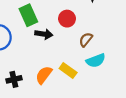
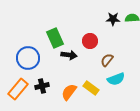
black cross: (14, 79) -> (42, 86), moved

